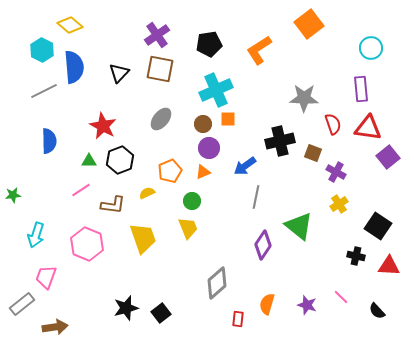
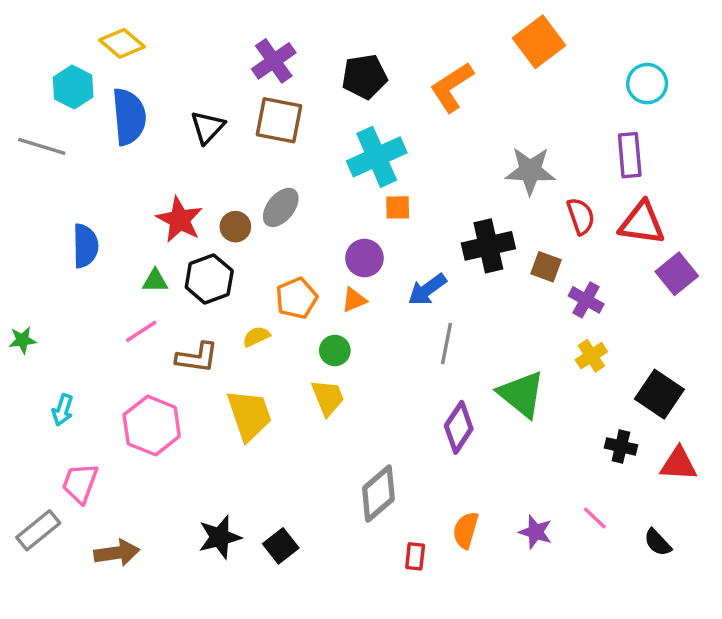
gray line: (44, 91) -> (42, 146), moved, turned 44
brown circle: (203, 124) -> (235, 227), moved
cyan arrow: (36, 235) -> (63, 410), size x0.7
brown arrow: (55, 327) -> (117, 553), moved

